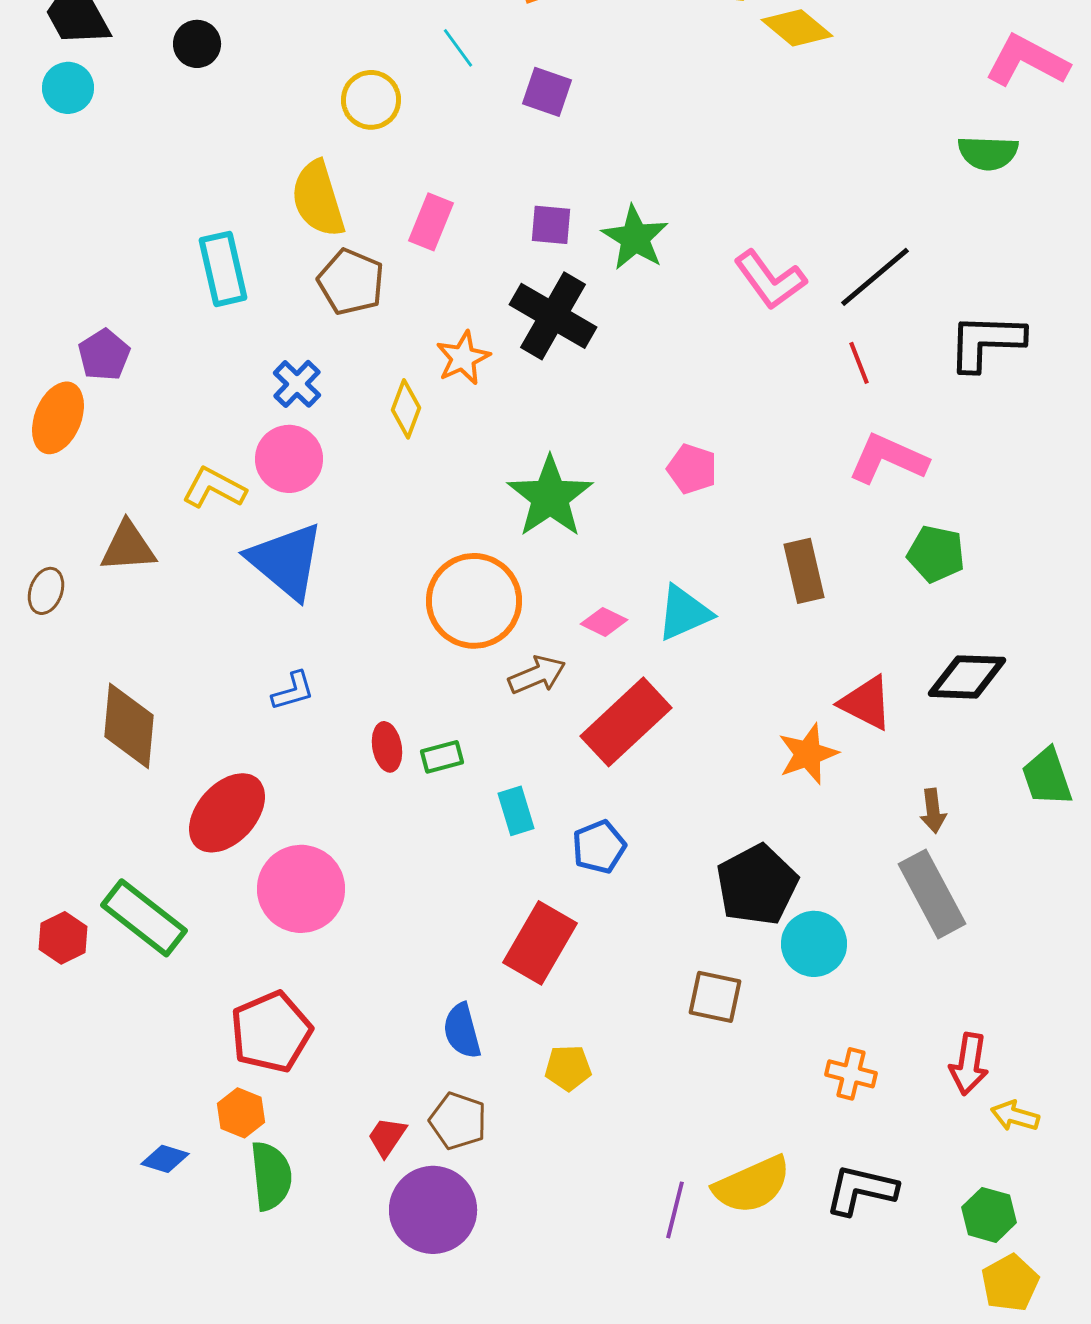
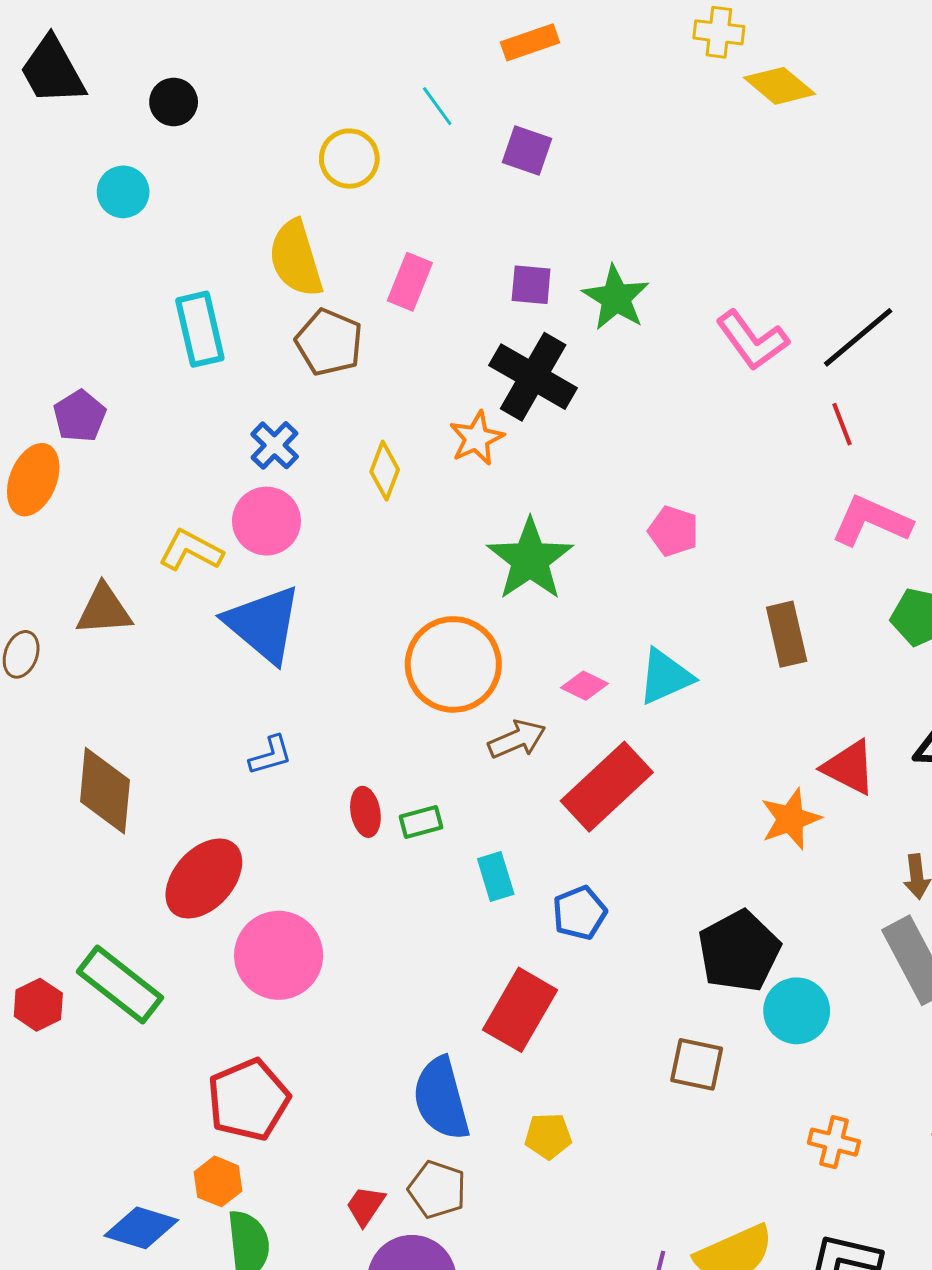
cyan circle: (68, 88) -> (123, 192), moved
orange star: (463, 358) -> (477, 438), moved
blue semicircle: (462, 1031) -> (441, 1099), size x1.5
blue diamond: (165, 1159) -> (141, 1228), size x1.5

